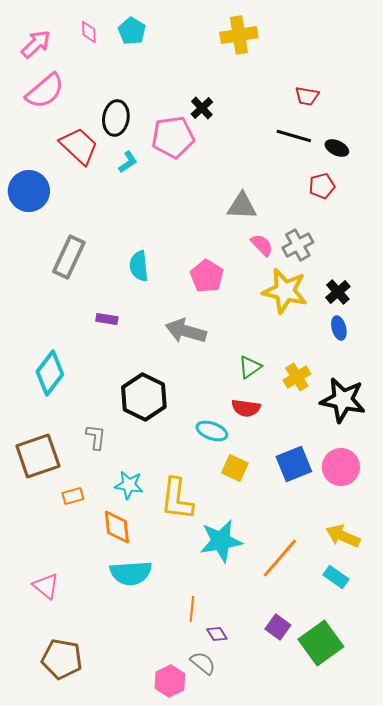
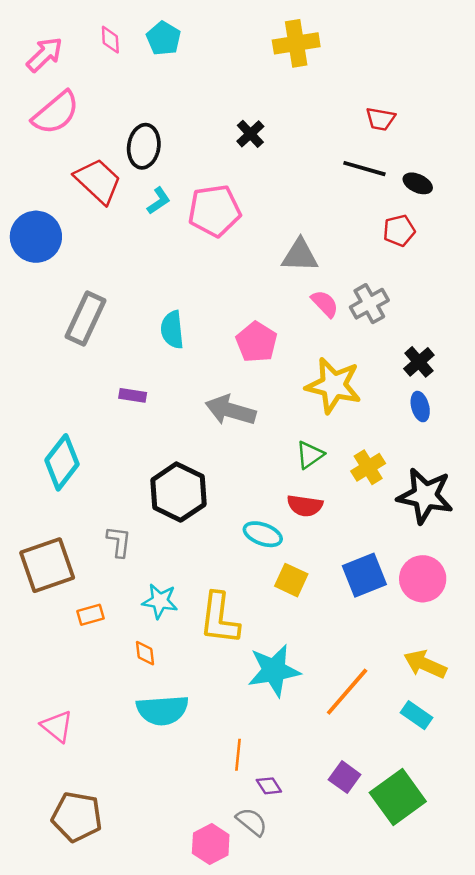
pink pentagon: (173, 137) -> (214, 211), moved
yellow star: (285, 291) -> (333, 385), moved
orange diamond: (117, 527) -> (145, 653), size x0.6

